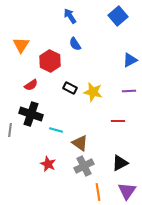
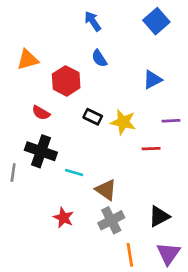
orange triangle: (21, 45) -> (28, 60), turned 42
blue triangle: (130, 60) -> (152, 80), moved
red semicircle: (31, 85) -> (41, 113), turned 64
red line: (118, 121) -> (151, 149), moved

